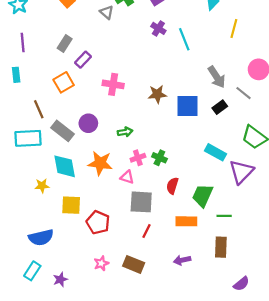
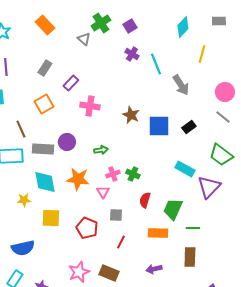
purple rectangle: (83, 60) -> (71, 83), moved
gray arrow: (217, 77) -> (181, 85), moved
gray line: (244, 93) -> (223, 117), moved
brown star: (157, 94) -> (131, 115), turned 30
gray rectangle: (62, 131) -> (43, 149), turned -35
pink triangle: (127, 177) -> (103, 192), turned 40
gray square: (141, 202) -> (116, 215), size x0.6
red pentagon: (98, 222) -> (87, 228), moved
pink star: (101, 263) -> (79, 272), size x1.5

